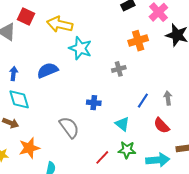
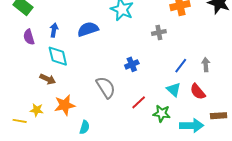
blue cross: (94, 103) -> (132, 64), turned -32
cyan triangle: (122, 124) -> (174, 90), moved
red line: (102, 157) -> (139, 102), moved

